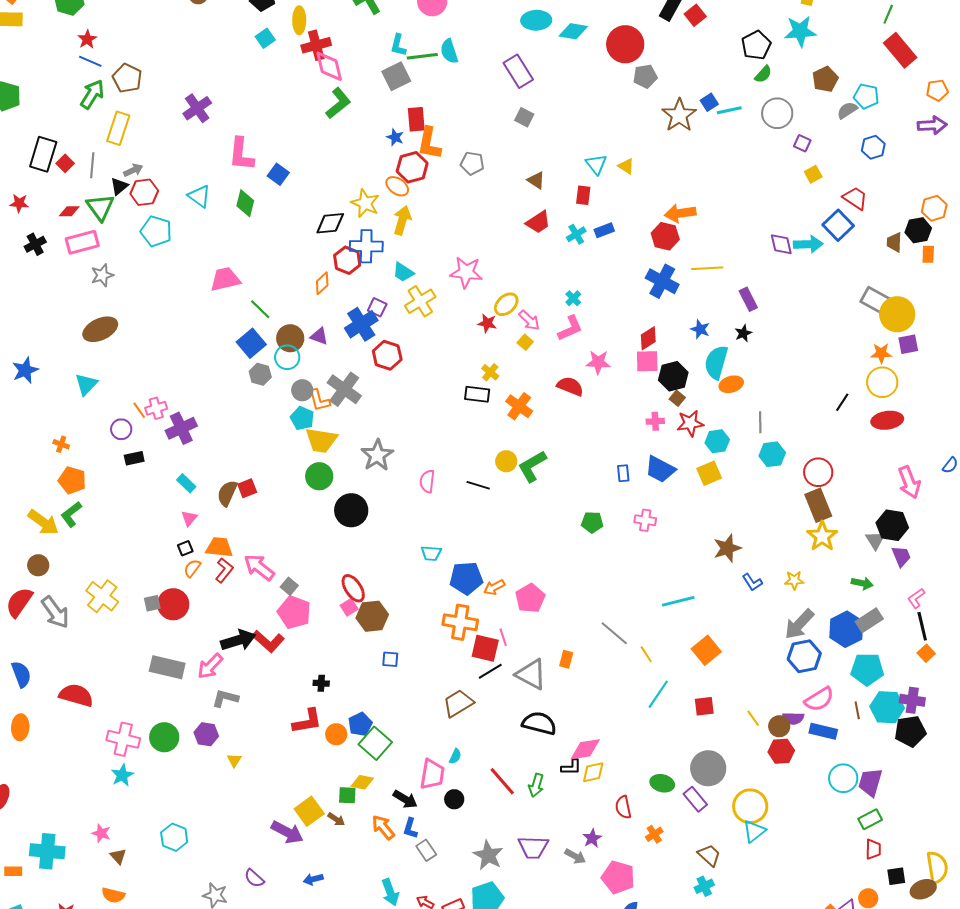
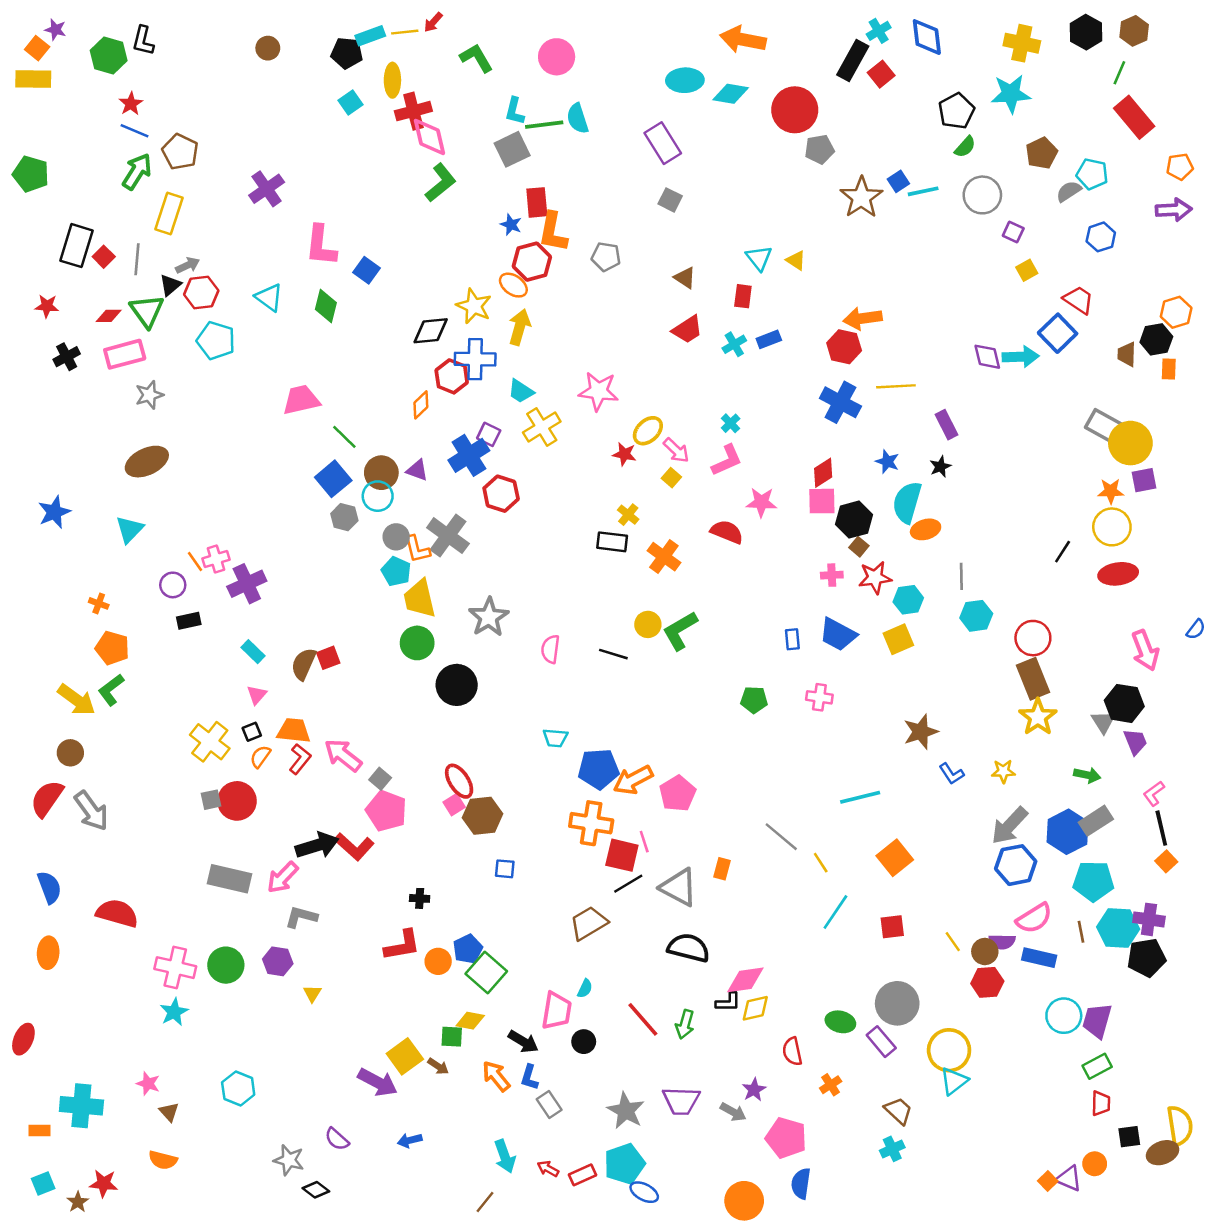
yellow trapezoid: (321, 440) -> (420, 599), turned 68
orange arrow: (494, 587) -> (633, 780), size x1.5
yellow cross: (102, 596) -> (210, 742), moved

